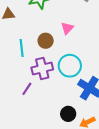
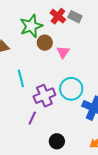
brown circle: (46, 41) -> (45, 43), moved
black circle: (68, 114) -> (57, 141), moved

